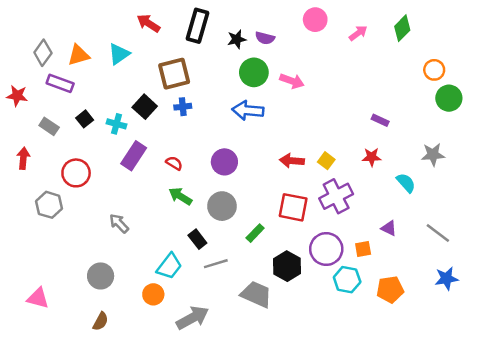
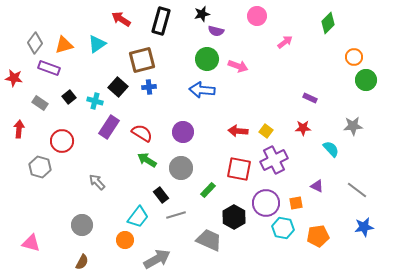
pink arrow: (358, 33) -> (285, 42), moved
black star: (237, 39) -> (202, 14), moved
red semicircle: (174, 163) -> (142, 133), size x1.5

